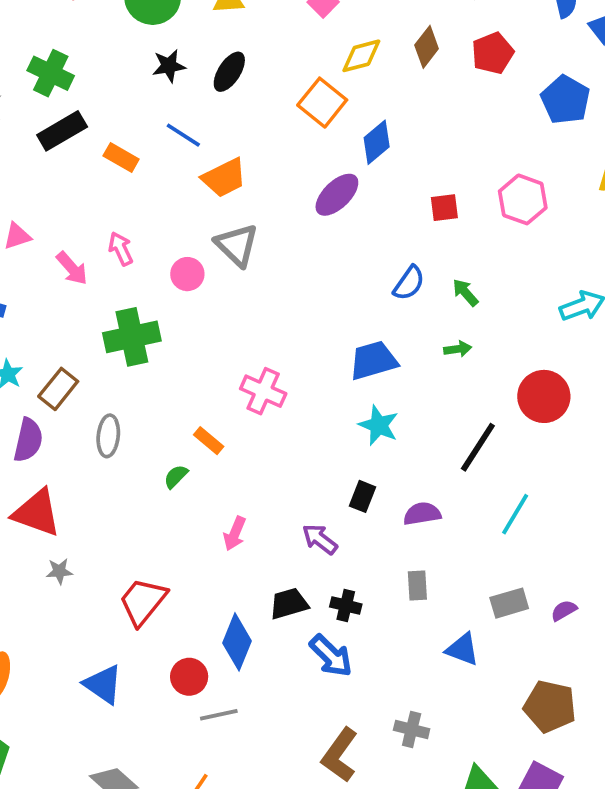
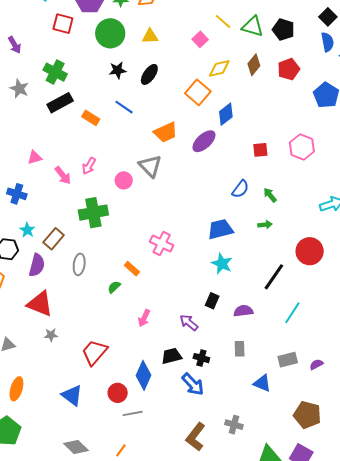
orange trapezoid: (224, 178) -> (166, 132), moved
pink arrow: (121, 249) -> (89, 166), turned -126

